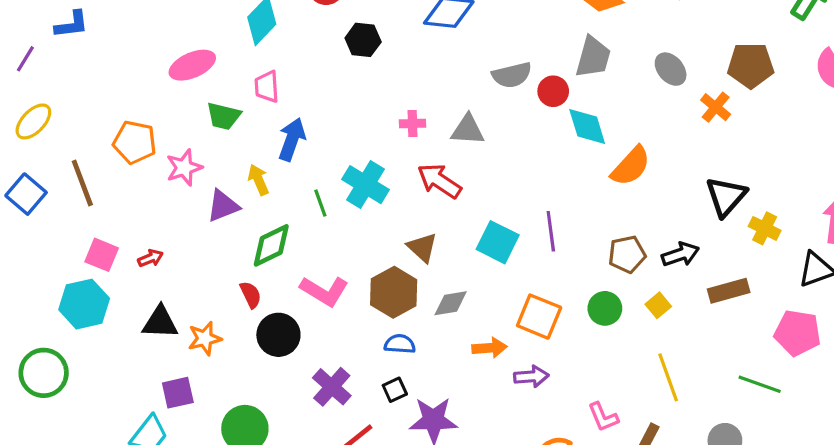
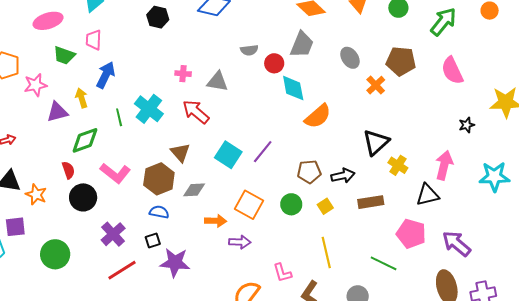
gray semicircle: (512, 75) -> (249, 50), size x0.7
purple line: (551, 231) -> (263, 152), turned 40
orange star: (205, 338) -> (36, 194), turned 30

